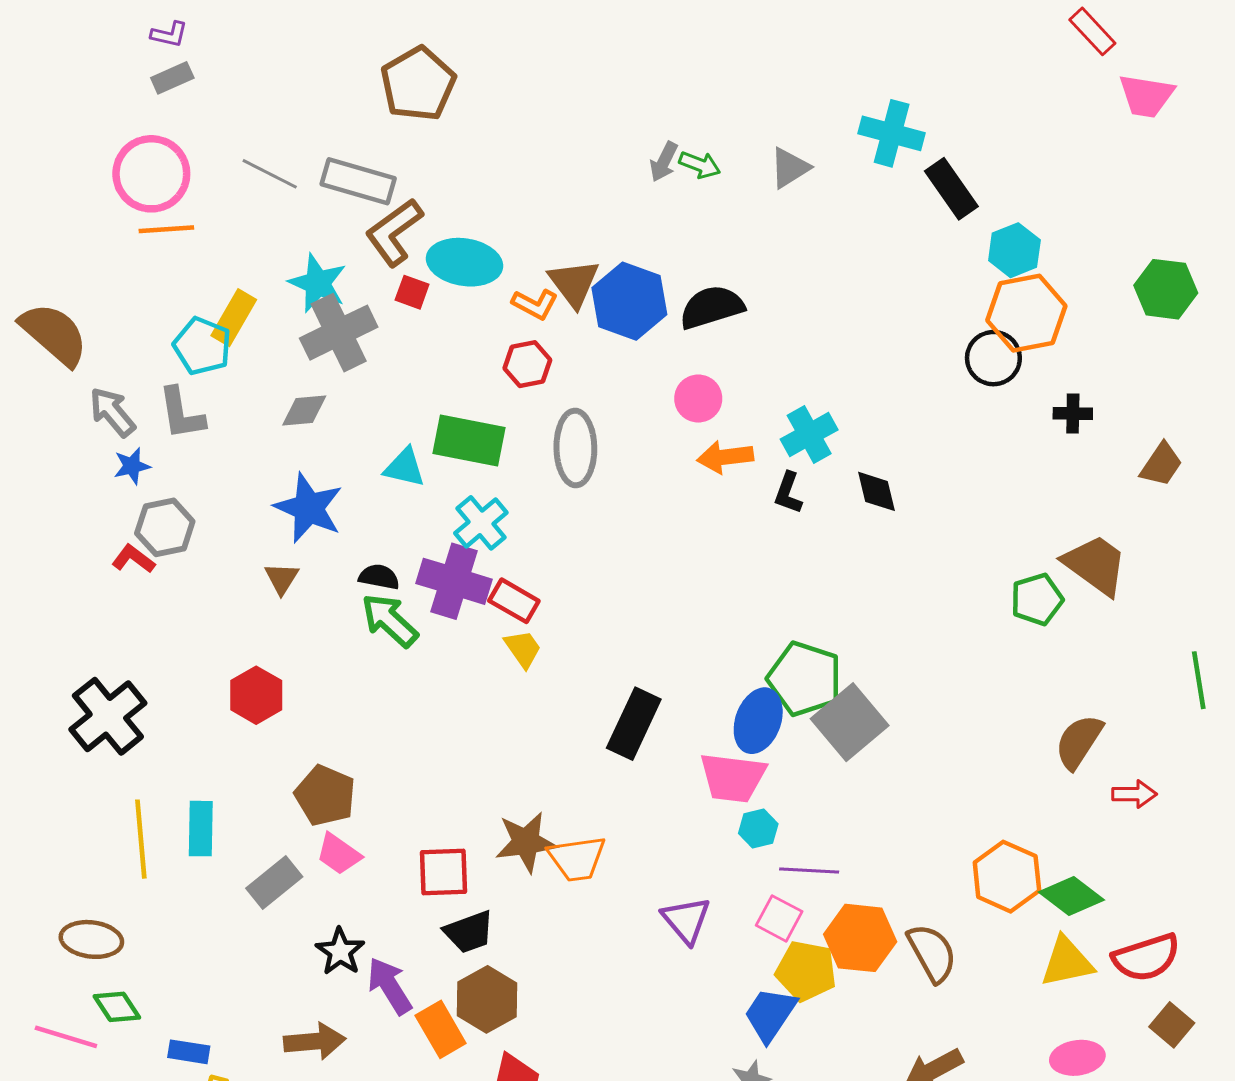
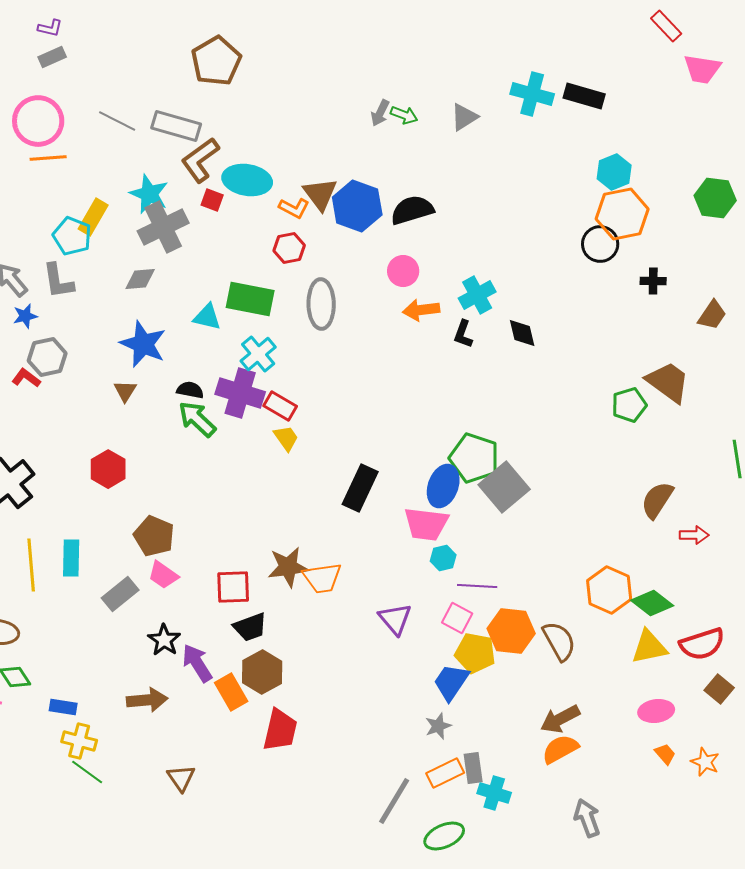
black rectangle: (951, 189) -> (584, 96), moved, turned -39

